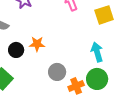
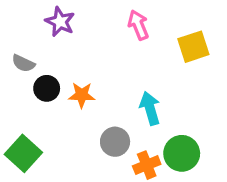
black circle: (16, 50) -> (47, 88), moved
cyan arrow: (97, 52) -> (150, 108), moved

